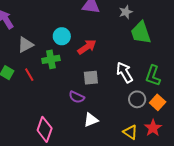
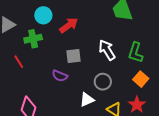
red line: (29, 75) -> (19, 62), moved
gray circle: (137, 99) -> (103, 82), moved
white triangle: (91, 120) -> (87, 100), moved

